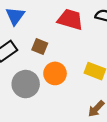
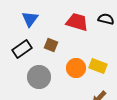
orange circle: (55, 73) -> (76, 68), moved

